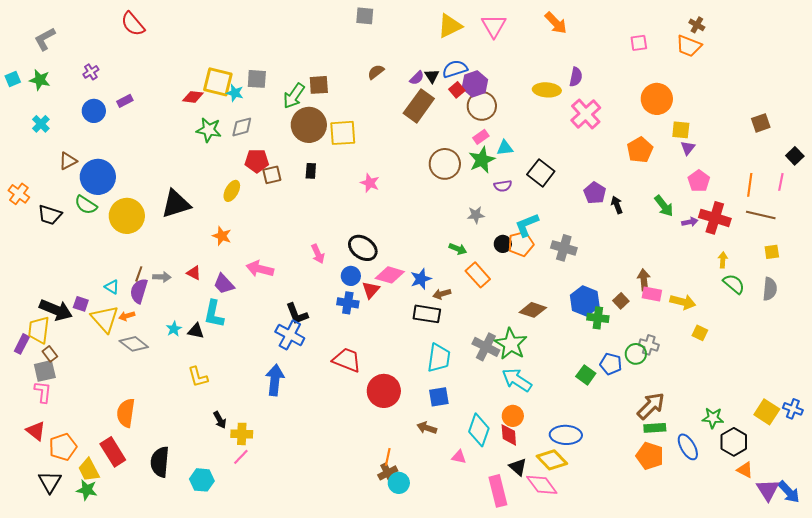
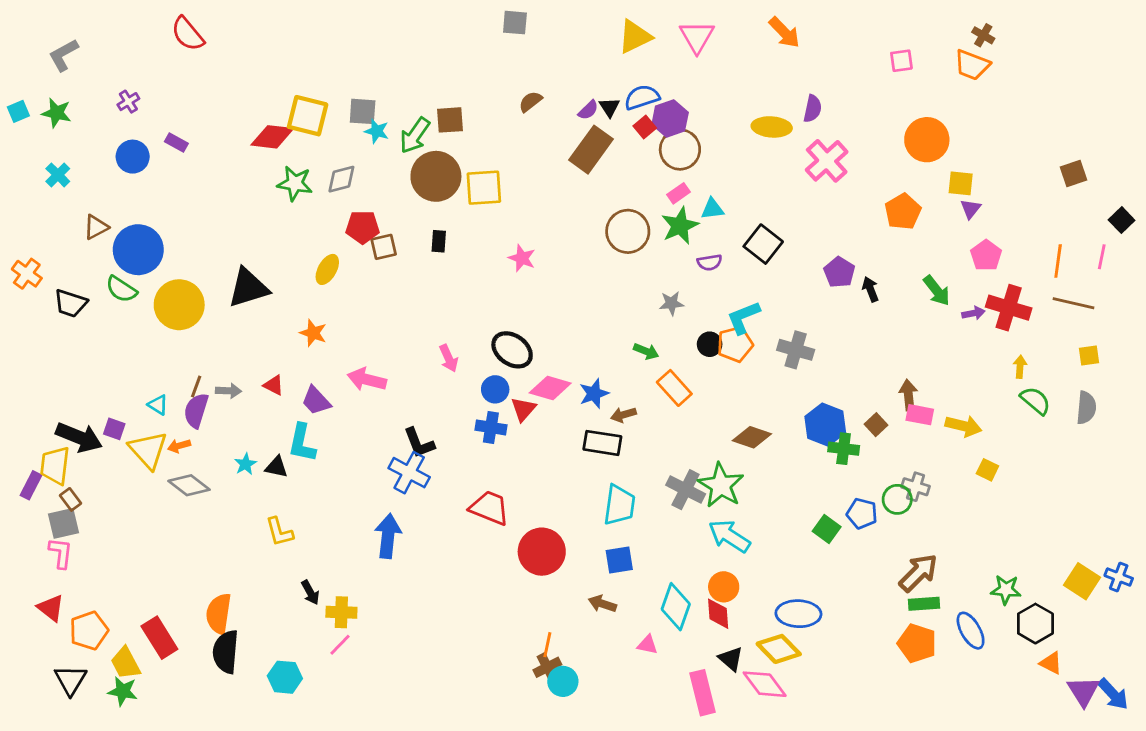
cyan star: (235, 93) -> (377, 131), moved
red diamond: (193, 97) -> (272, 137), size x1.4
purple rectangle: (125, 101) -> (176, 142), turned 56
orange semicircle: (126, 413) -> (219, 614), moved

